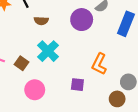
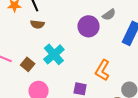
brown semicircle: (41, 21) -> (37, 24), moved

